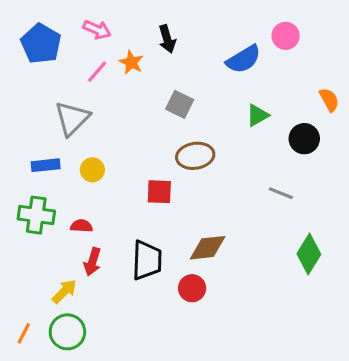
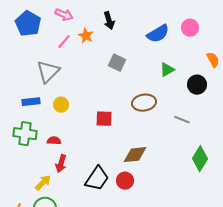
pink circle: (286, 36) -> (190, 28), moved
brown ellipse: (195, 156) -> (144, 103), moved
black trapezoid: (147, 260) -> (97, 179), moved, turned 32

